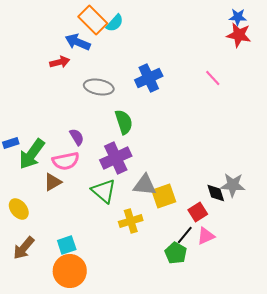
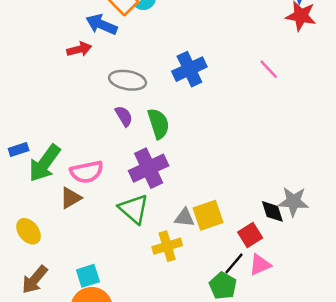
purple semicircle: (77, 137) -> (124, 116), moved
gray triangle: (145, 185) -> (184, 218), moved, size x0.7

